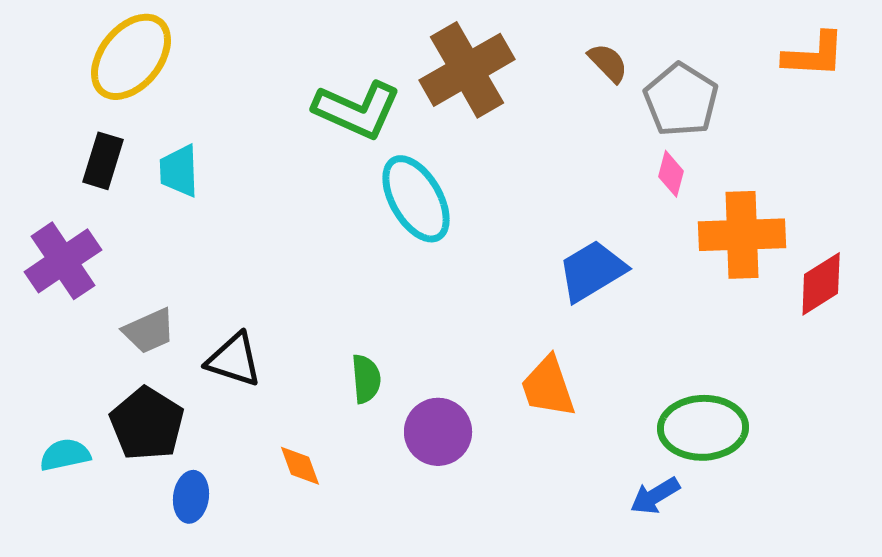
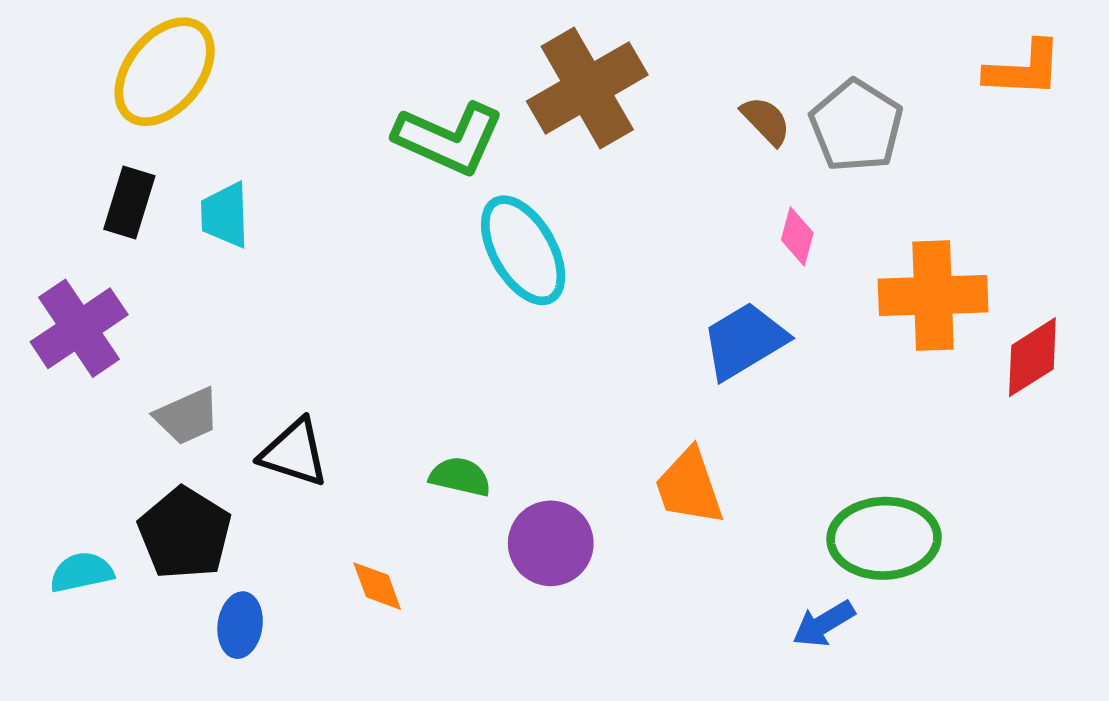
brown semicircle: (608, 63) -> (766, 121), moved
pink diamond: (671, 174) -> (797, 236), moved
green semicircle: (366, 379) -> (460, 477), turned -72

